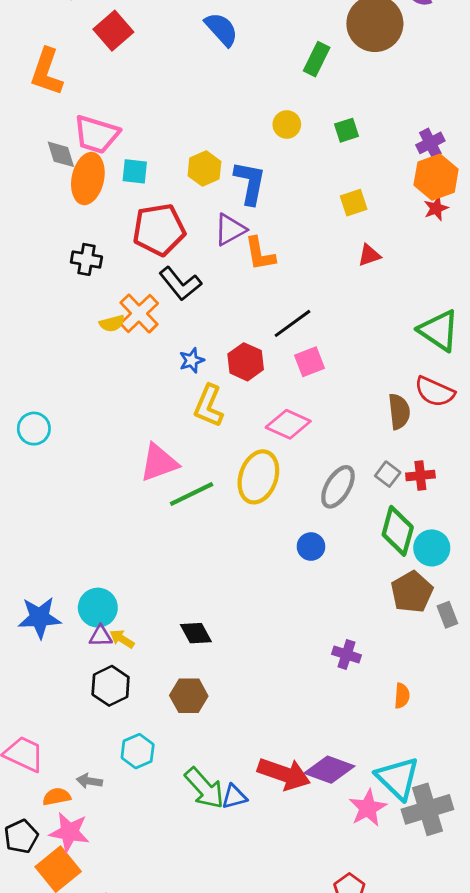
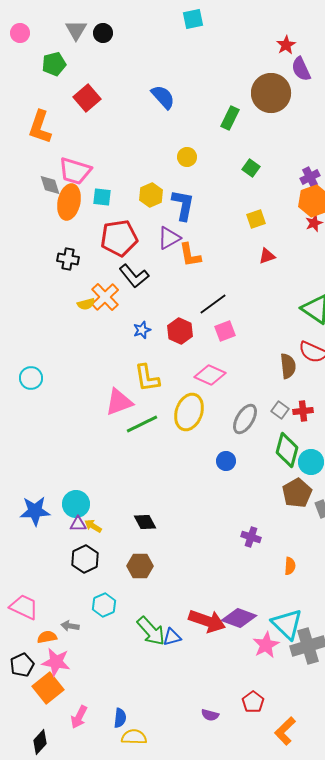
yellow circle: (287, 124) -> (187, 157), moved
green square: (346, 130) -> (251, 168), turned -36
yellow L-shape: (209, 406) -> (147, 378), moved, turned -32

